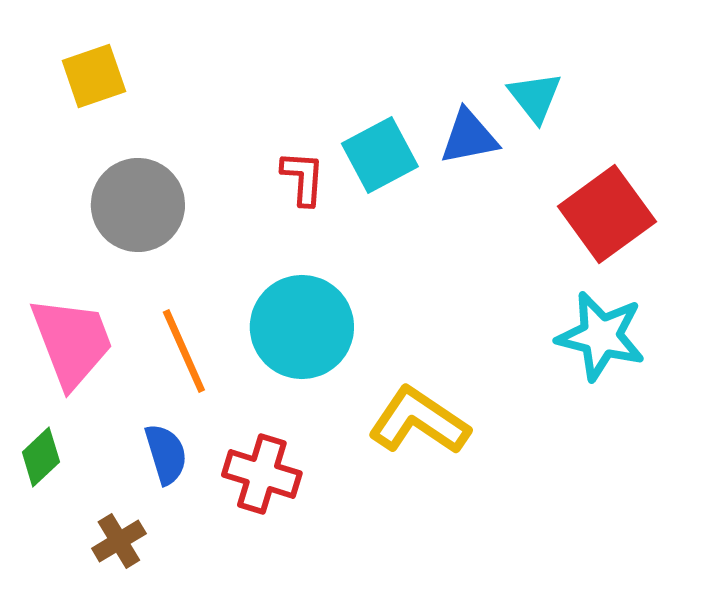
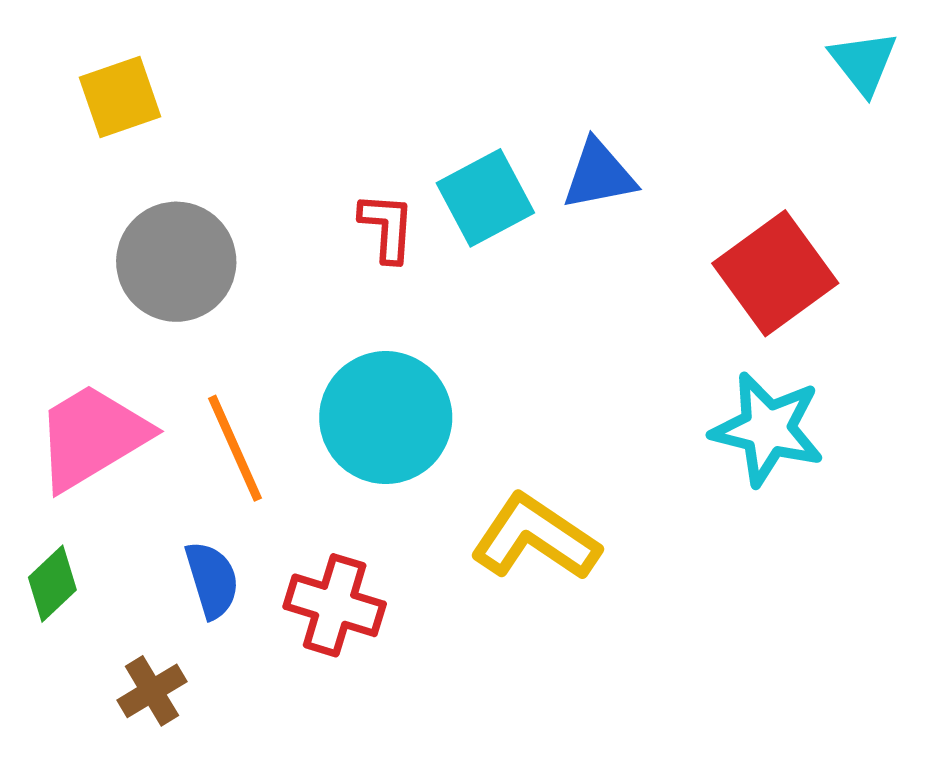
cyan triangle: (535, 97) -> (863, 62), moved
pink trapezoid: (72, 342) -> (92, 437), turned -100

